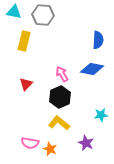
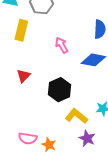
pink arrow: (62, 74) -> (62, 45), moved
yellow L-shape: (59, 123) -> (76, 116), moved

